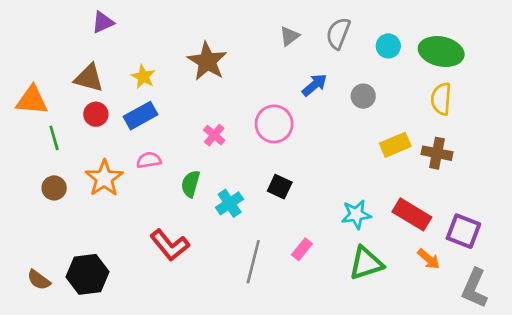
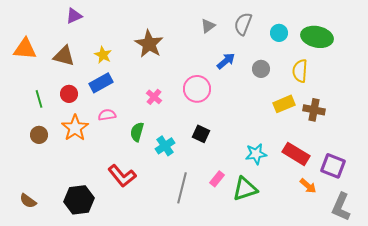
yellow semicircle: (441, 99) -> (300, 71), moved
orange triangle: (32, 100) -> (25, 49), moved
red circle: (96, 114) -> (69, 94), moved
green triangle: (366, 263) -> (245, 189), moved
black hexagon: (88, 274) -> (79, 200), moved

